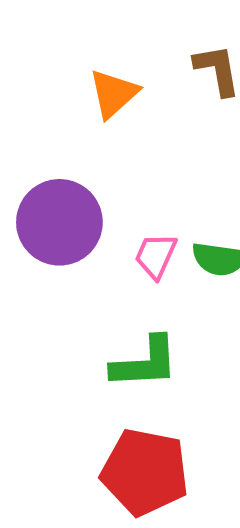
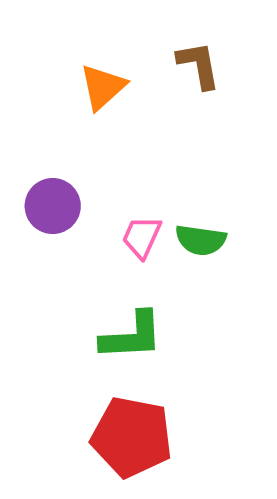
purple circle: (59, 222) -> (53, 206), size x0.7

